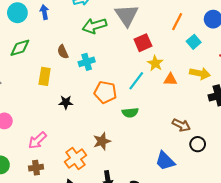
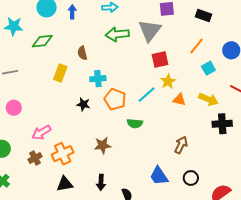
cyan cross: (87, 62) -> (98, 79), moved
black star: (66, 102) -> (83, 104), moved
brown arrow: (181, 125) -> (181, 145), turned -102
black circle: (198, 144) -> (191, 178), moved
orange cross: (76, 158) -> (63, 154), moved
brown cross: (36, 168) -> (35, 158), turned -32

